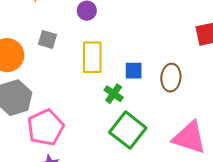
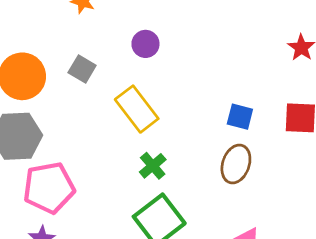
yellow rectangle: (92, 57) -> (137, 109), turned -52
blue square: (134, 71) -> (240, 117), moved

